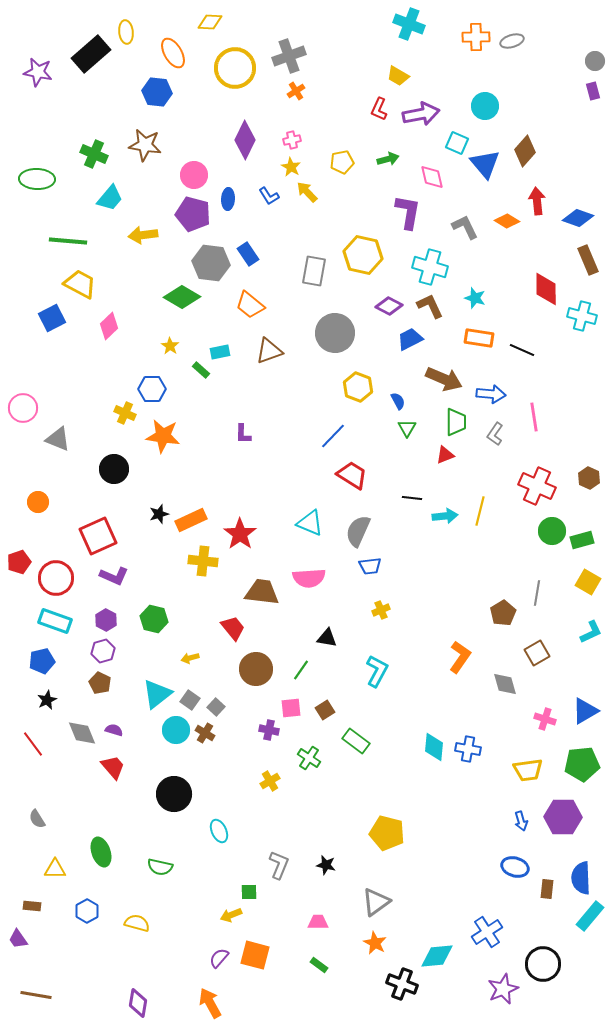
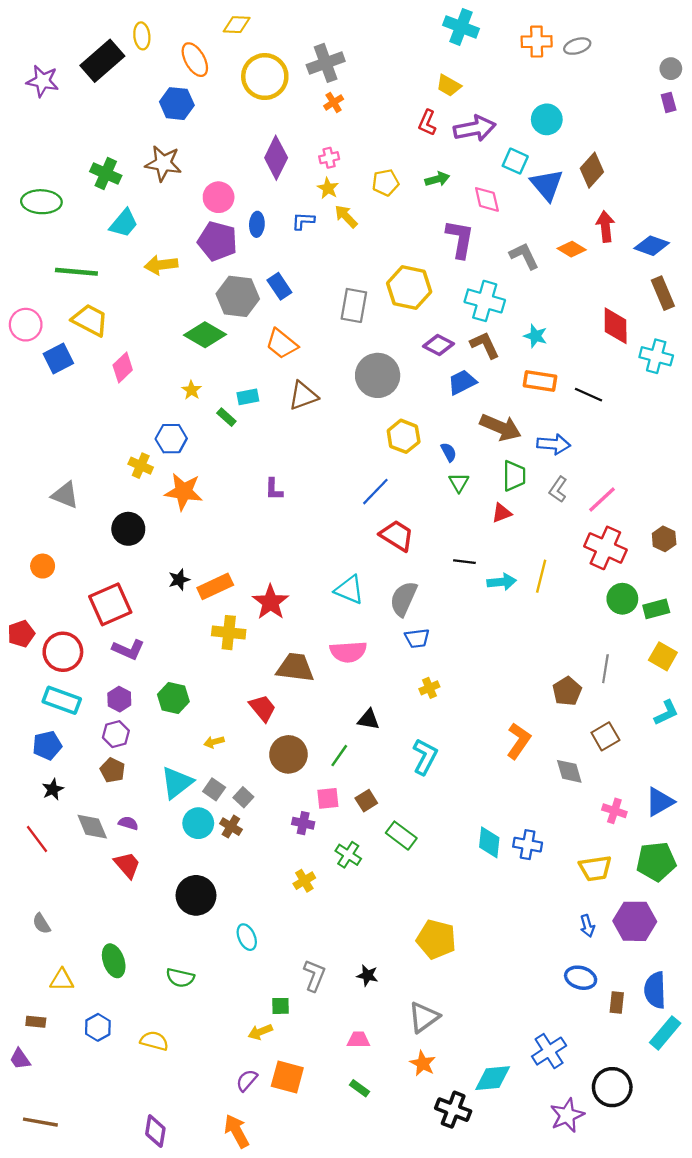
blue L-shape: (269, 196) -> (303, 221), turned 125
pink circle: (23, 408) -> (26, 325), moved
pink line: (534, 417) -> (602, 499), moved, turned 56

